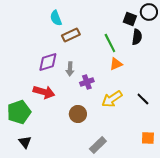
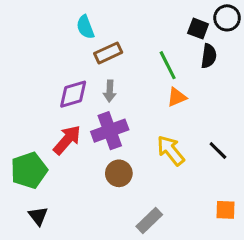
gray arrow: (70, 69) -> (110, 91), moved
purple cross: (87, 82) -> (110, 131), moved, size x1.6
red arrow: (44, 92) -> (67, 140), turned -65
yellow arrow: (112, 99) -> (171, 150), turned 85

